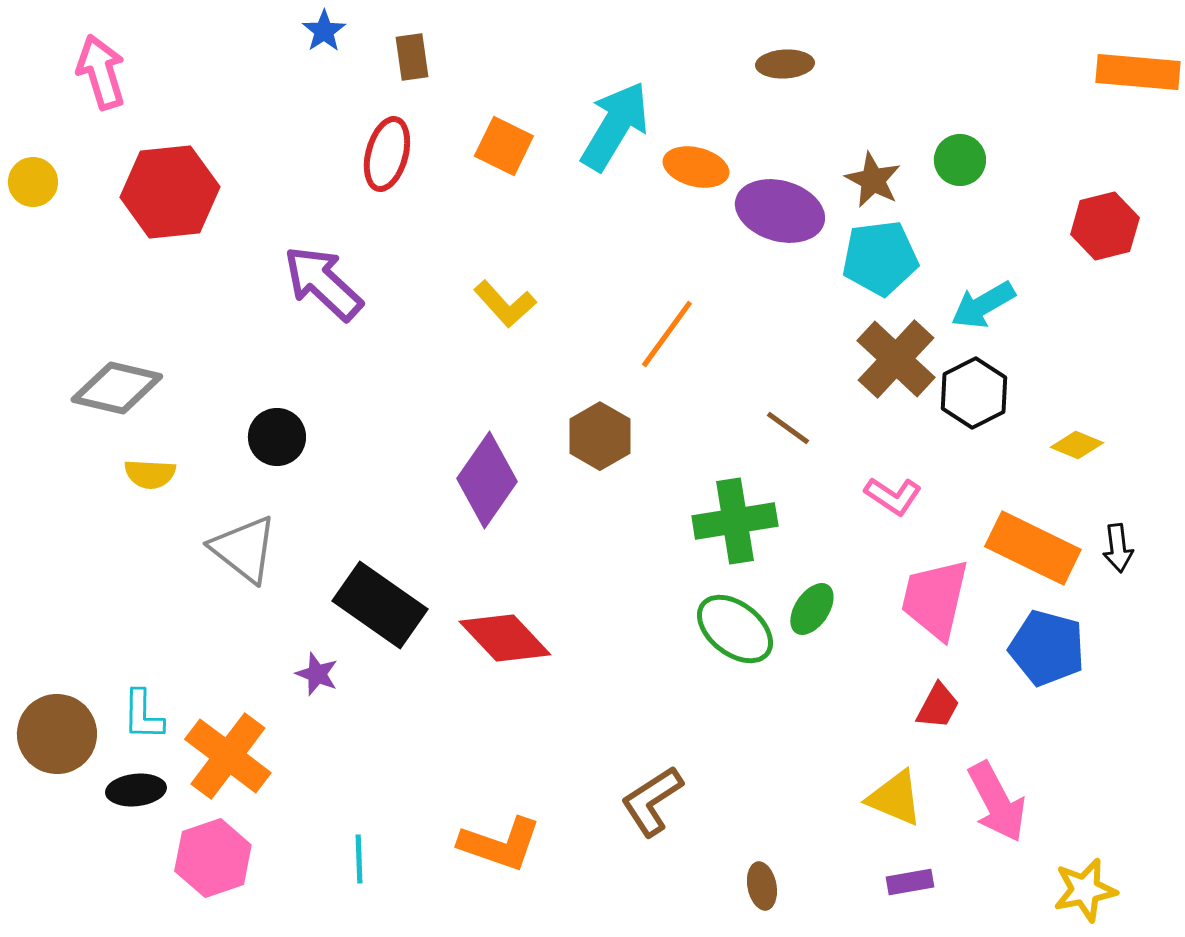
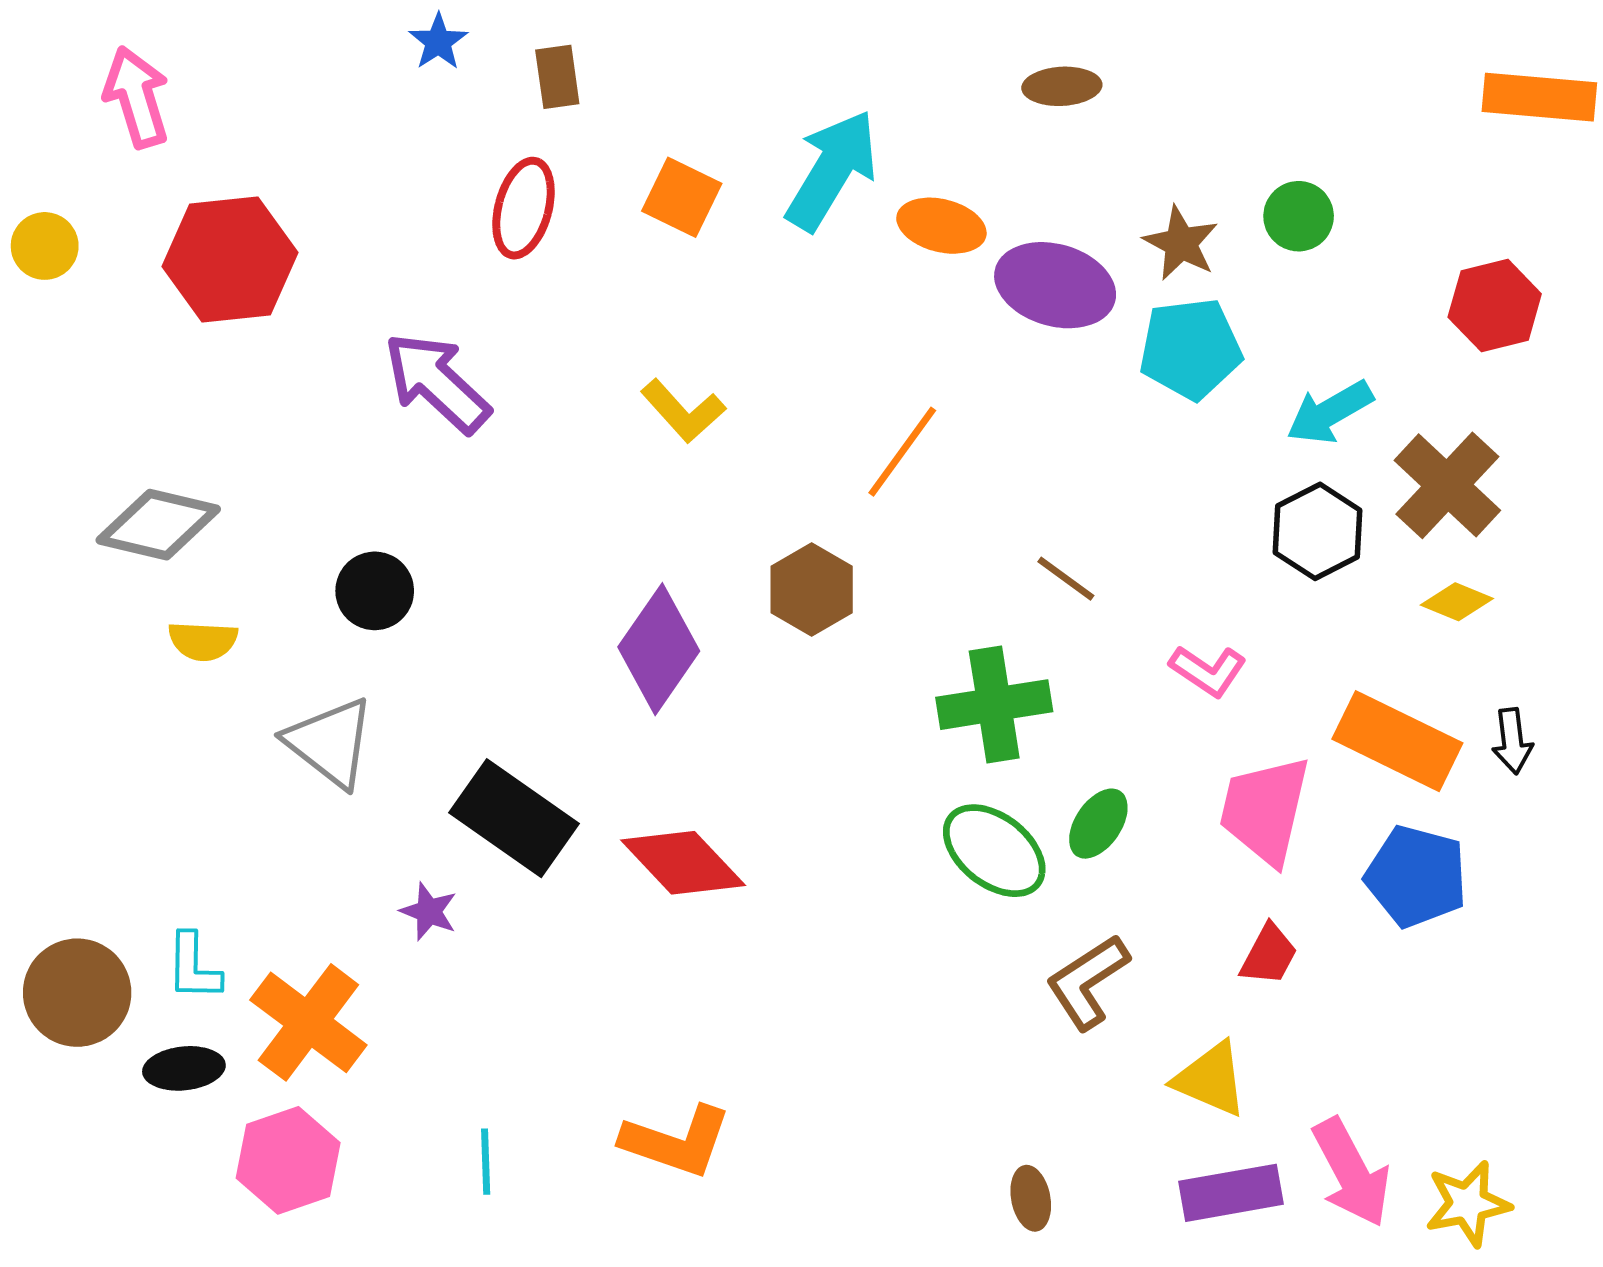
brown cross: (896, 359) -> (1447, 485), moved
brown L-shape: (652, 801) -> (1088, 982), moved
pink arrow: (997, 802) -> (1351, 1173), moved
purple rectangle: (910, 882) -> (1231, 1193), size x1.6

